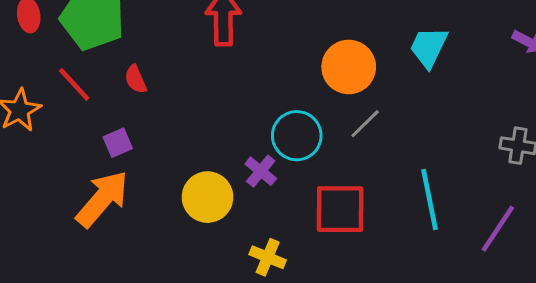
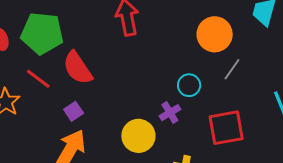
red semicircle: (136, 79) -> (78, 68), size x1.8
cyan circle: (297, 136) -> (189, 85), size x0.7
purple cross: (261, 171) -> (170, 113), turned 30

